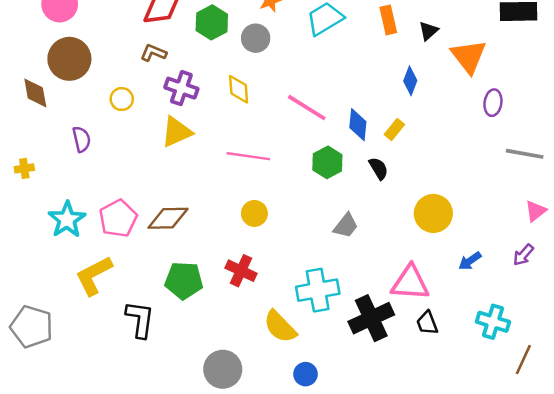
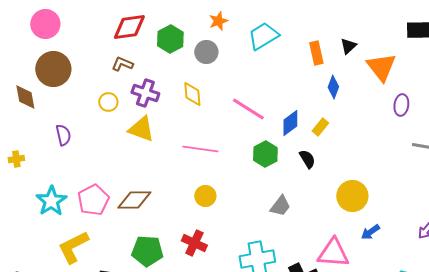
orange rectangle: (388, 20) -> (316, 53), moved
yellow circle: (122, 99) -> (108, 102), moved
blue diamond: (358, 125) -> (290, 123), turned 48
yellow triangle: (176, 132) -> (141, 129), turned 44
blue arrow: (470, 261) -> (370, 232), moved

